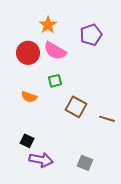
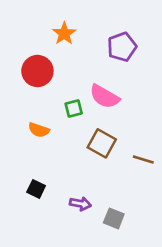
pink semicircle: (55, 51) -> (104, 96), moved
purple arrow: (41, 160) -> (80, 204), moved, size x0.7

